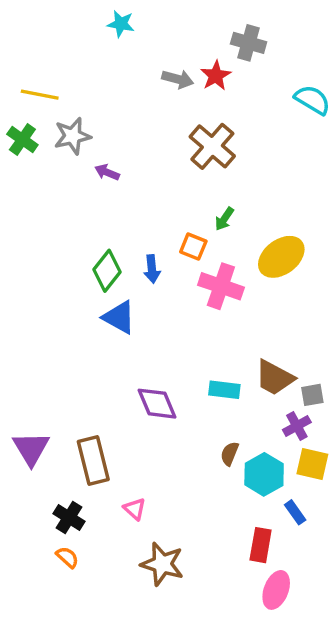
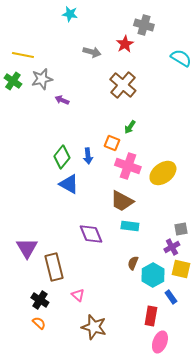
gray arrow: (178, 79) -> (92, 52), moved
yellow ellipse: (281, 257) -> (163, 173), moved
brown trapezoid: (274, 378) -> (122, 201), moved
purple triangle: (31, 448) -> (27, 248), moved

